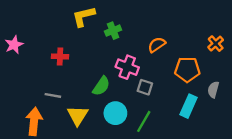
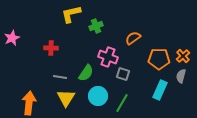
orange cross: (216, 44) -> (183, 56), moved
gray line: (53, 95) -> (60, 77), moved

